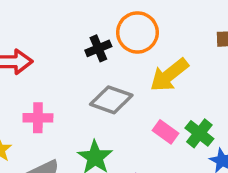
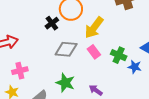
pink cross: (38, 118) -> (20, 71), moved
pink rectangle: (166, 132) -> (94, 52), moved, turned 32

